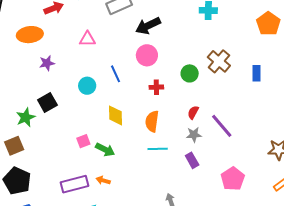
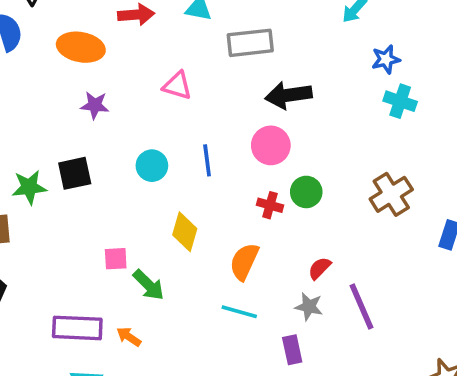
green circle: (190, 73) -> (306, 192), moved

